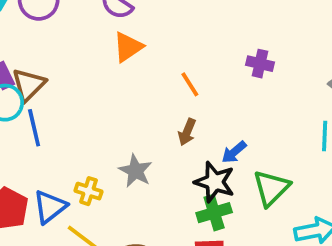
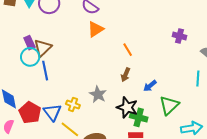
purple cross: (260, 64) -> (180, 36), moved
black star: (215, 182) -> (127, 107), moved
blue triangle: (50, 207) -> (52, 112), turned -30
green cross: (214, 213) -> (139, 117), turned 30

